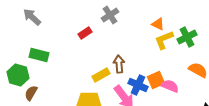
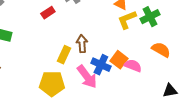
yellow rectangle: (101, 75) -> (64, 55), turned -36
orange square: (156, 80) -> (119, 60), turned -30

